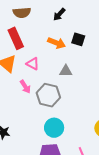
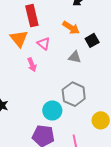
black square: (78, 39) -> (92, 40), moved, turned 32
gray hexagon: (48, 95) -> (74, 94), moved

